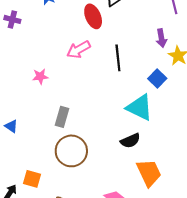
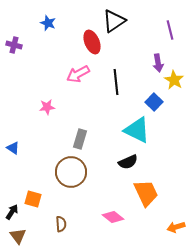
pink star: (40, 76) -> (47, 107), moved
gray rectangle: (62, 117) -> (80, 139), moved

